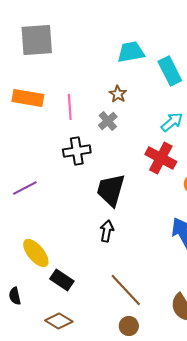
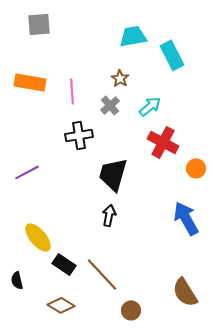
gray square: (37, 40) -> (39, 24), size x0.7
cyan arrow: (172, 122) -> (150, 106), moved
brown line: (126, 290) -> (102, 274), moved

